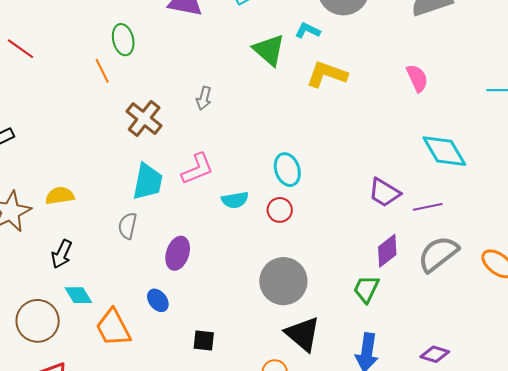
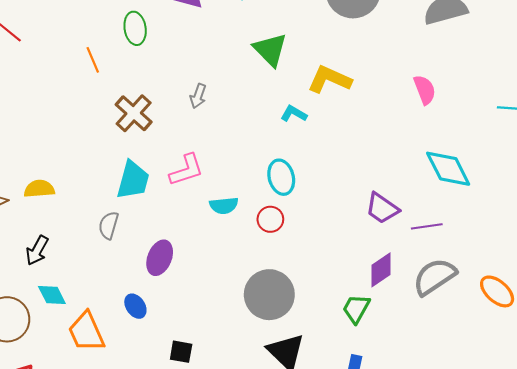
cyan L-shape: (308, 31) -> (294, 114), moved
green ellipse: (123, 40) -> (135, 28), moved

